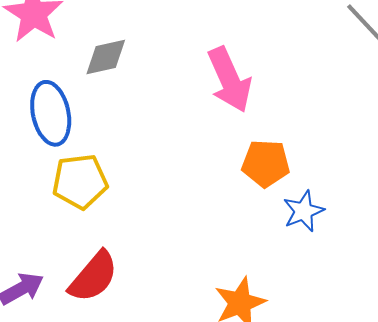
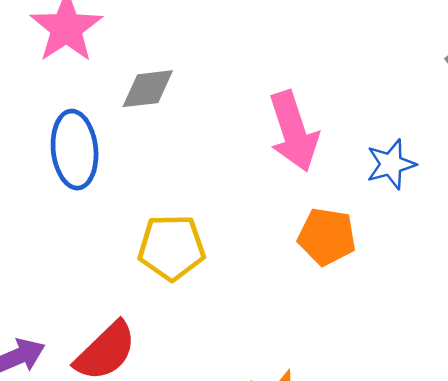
yellow pentagon: (80, 181) -> (172, 247), moved
blue star: (303, 211) -> (391, 164), moved

